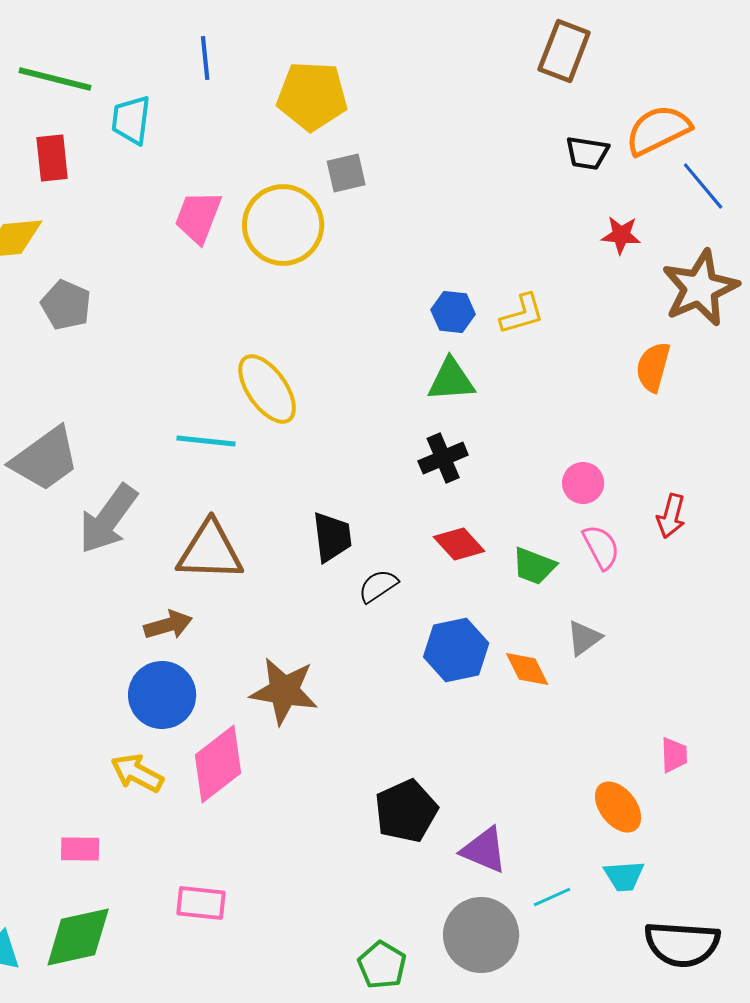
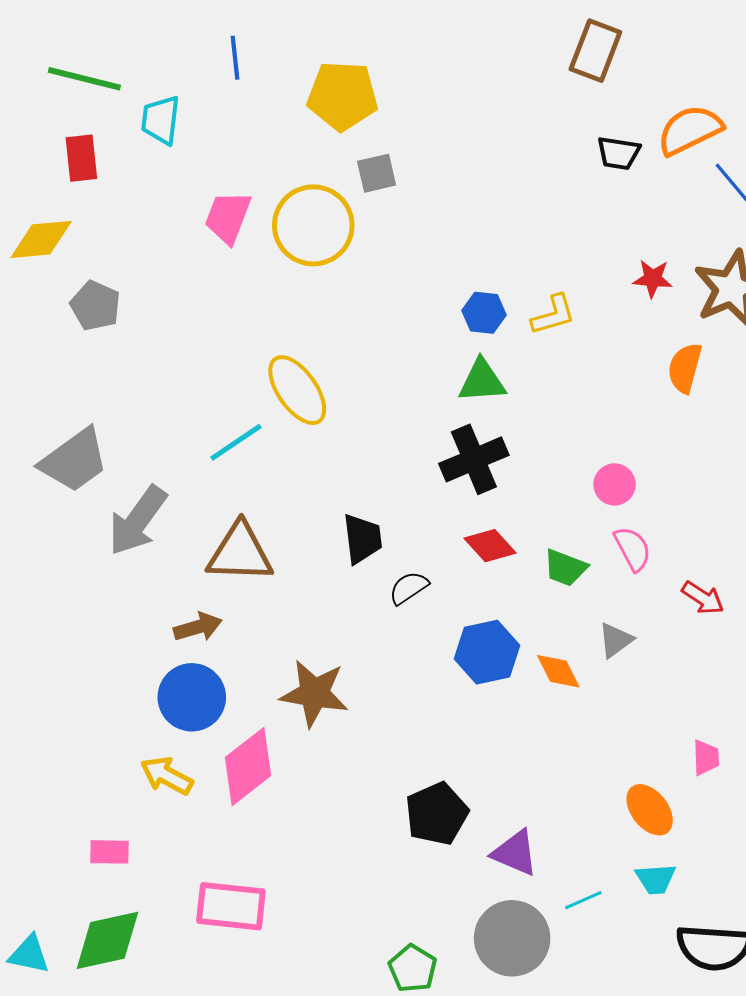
red star: (621, 235) -> (653, 279), moved
cyan line: (206, 441) -> (236, 442), turned -40
black cross: (443, 458) -> (474, 459), size x1.4
red arrow: (671, 516) -> (703, 598), moved, turned -72
pink rectangle: (201, 903) -> (231, 906), size x1.4

